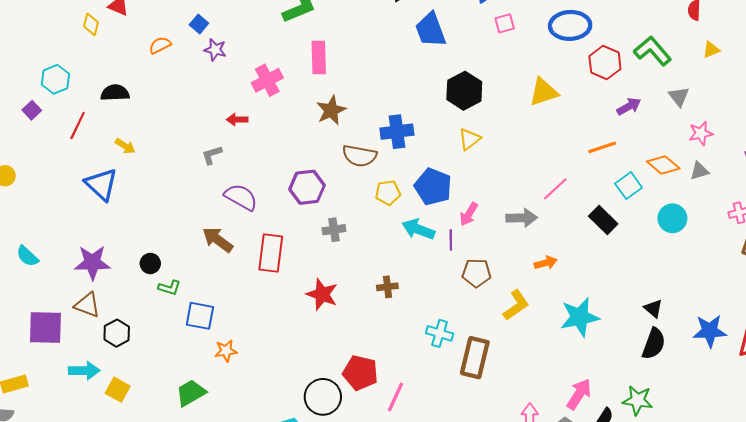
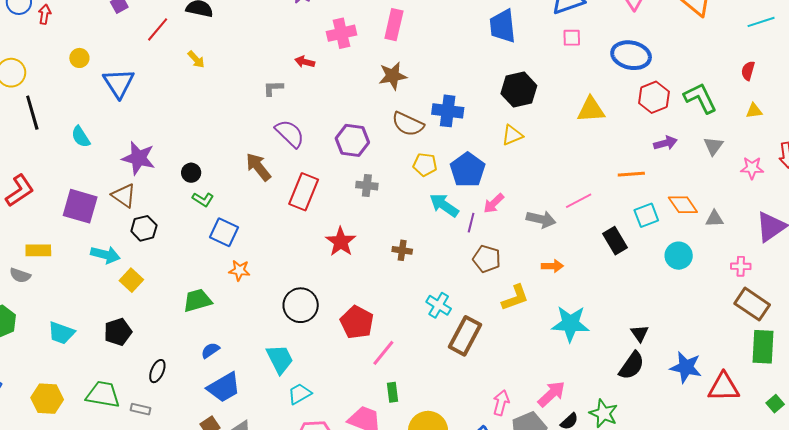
pink star: (701, 133) -> (752, 168), moved
blue triangle: (101, 184) -> (119, 83), moved
black circle: (323, 397) -> (301, 305), moved

